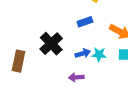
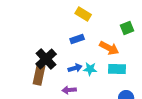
brown rectangle: (19, 61) -> (39, 75), moved

